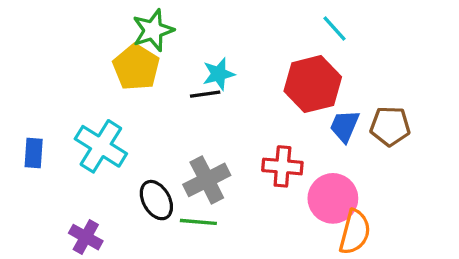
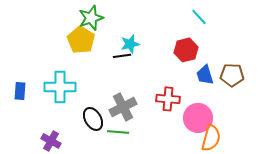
red hexagon: (313, 84) -> (186, 50), size x0.7
blue trapezoid: (345, 126) -> (205, 75), turned -40
cyan cross: (101, 146) -> (60, 87), turned -32

